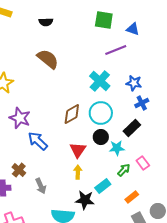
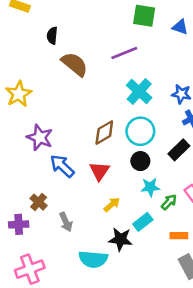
black semicircle: (46, 22) -> (52, 36), moved, turned 96
purple line: (116, 50) -> (124, 53), moved
cyan star: (117, 148) -> (150, 187), moved
red triangle: (78, 150) -> (99, 171), moved
yellow arrow: (78, 172) -> (112, 205), turned 48
orange rectangle: (132, 197) -> (179, 236), turned 40

